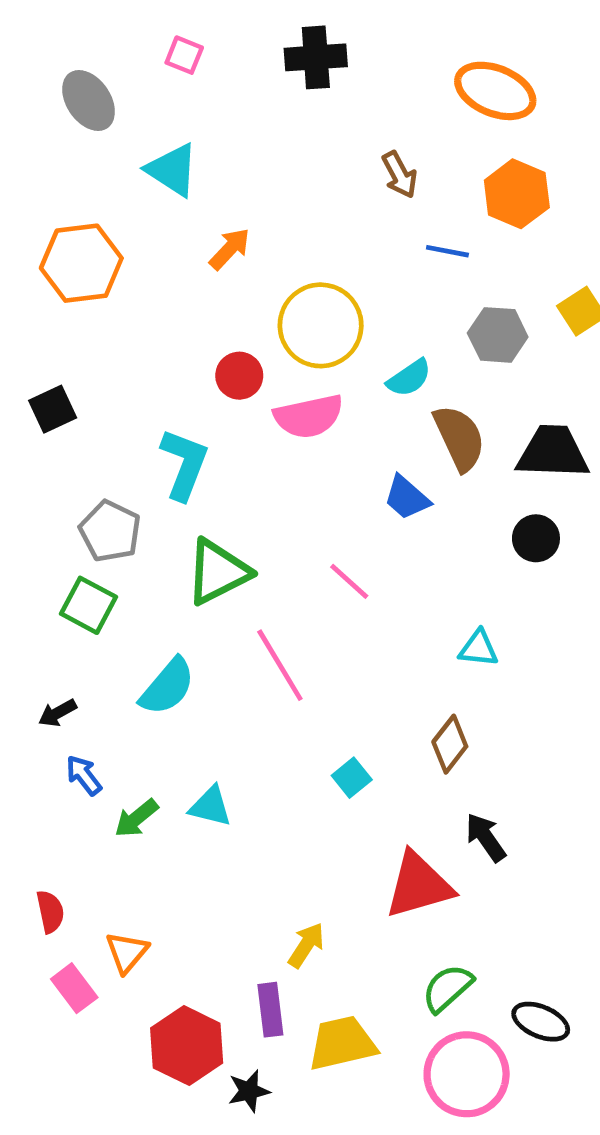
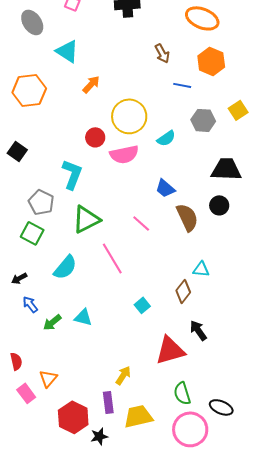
black square: (53, 409) -> (17, 151), turned -30
brown semicircle: (459, 438) -> (187, 217), moved
cyan triangle: (479, 648) -> (201, 269), moved
green semicircle: (447, 988) -> (182, 393), turned -65

